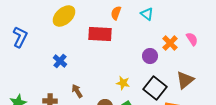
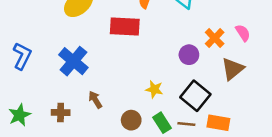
blue L-shape: (20, 37) -> (22, 56), moved
blue cross: (60, 61) -> (73, 61), size x1.6
brown triangle: (185, 80) -> (233, 69), moved

